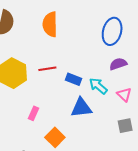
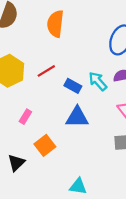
red line: (47, 69) -> (46, 71), turned -30
cyan arrow: (98, 86) -> (98, 81), moved

